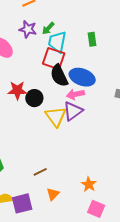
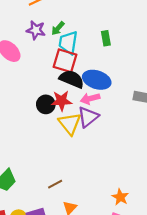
black semicircle: (59, 76) -> (72, 79), turned 140
red star: (17, 90) -> (62, 101), moved
orange star: (89, 184) -> (120, 197), moved

